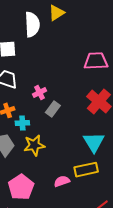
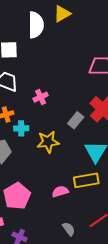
gray rectangle: (53, 109) -> (76, 120), moved
yellow star: (34, 145) -> (48, 142), moved

